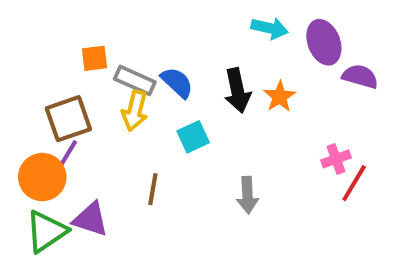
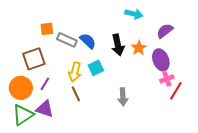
purple ellipse: (324, 42) -> (161, 60), moved
purple semicircle: (360, 76) -> (165, 31), moved, turned -54
yellow arrow: (135, 111) -> (75, 72), moved
purple line: (68, 153) -> (45, 84), moved
brown line: (153, 189) -> (76, 94), turned -35

